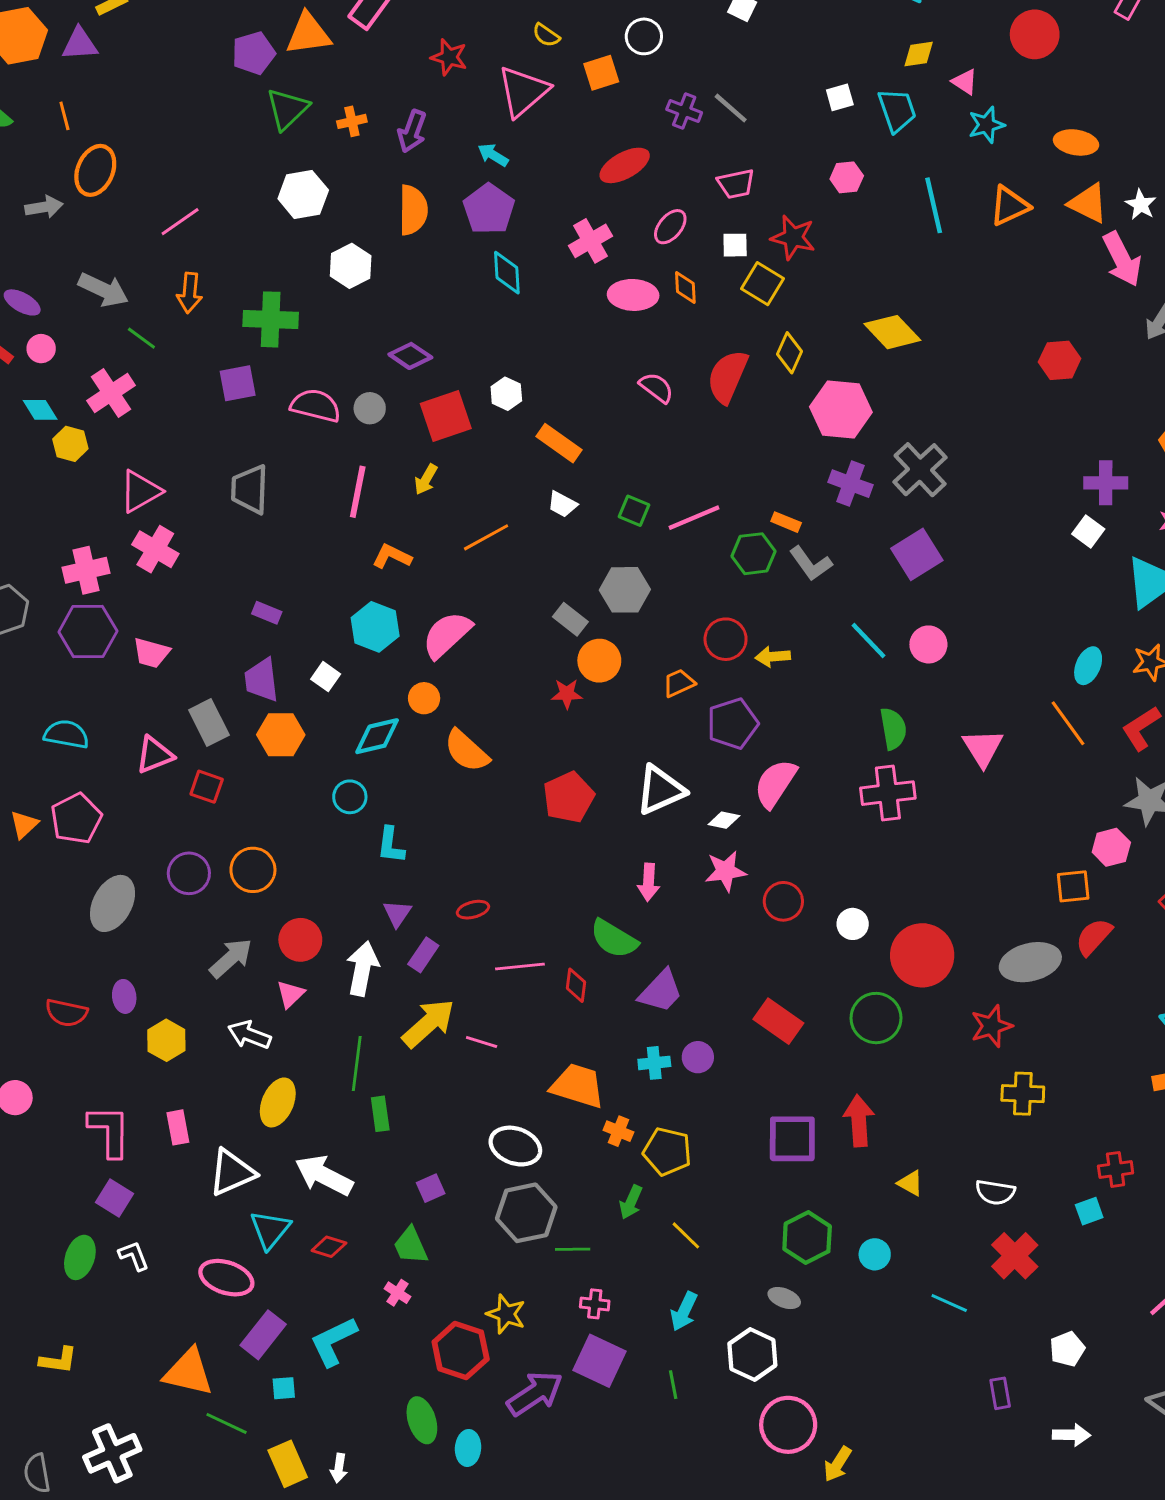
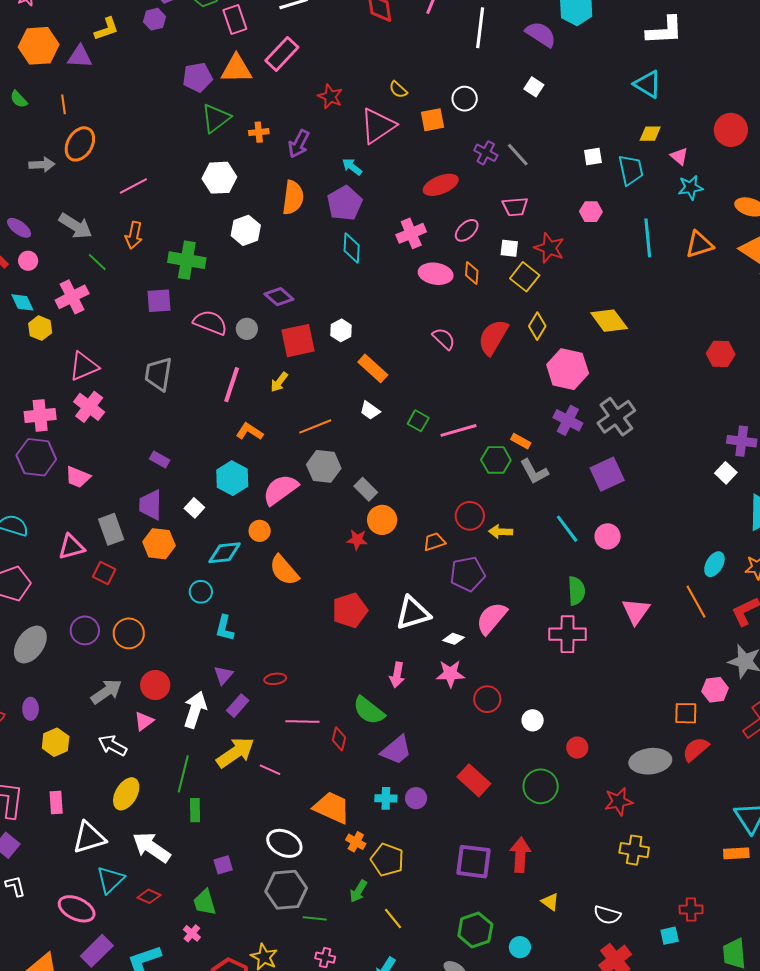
gray hexagon: (625, 590) -> (324, 466), moved
red circle: (922, 955) -> (577, 748), size x0.5

